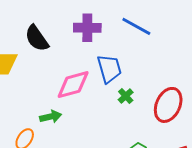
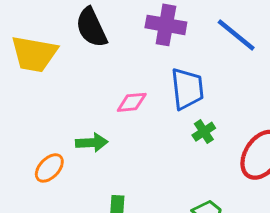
pink diamond: (73, 85) -> (132, 102), size x0.6

